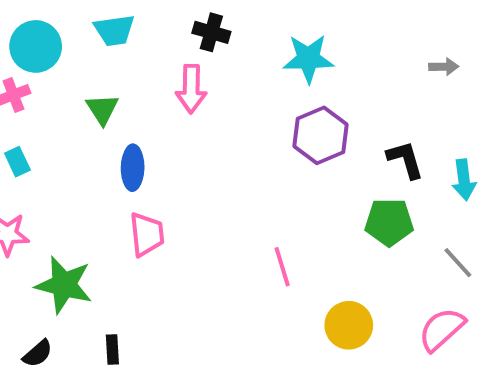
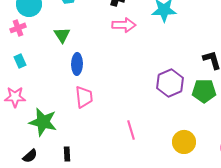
pink arrow: (191, 89) -> (124, 25), moved, turned -90
purple hexagon: (320, 135) -> (170, 83), moved
pink line: (282, 267) -> (131, 130), moved

